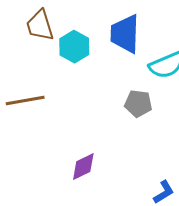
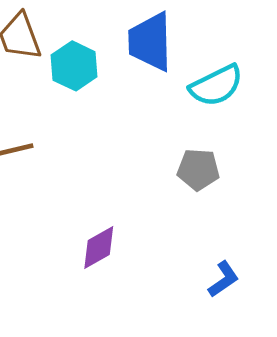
gray pentagon: (138, 104) -> (198, 169), moved

